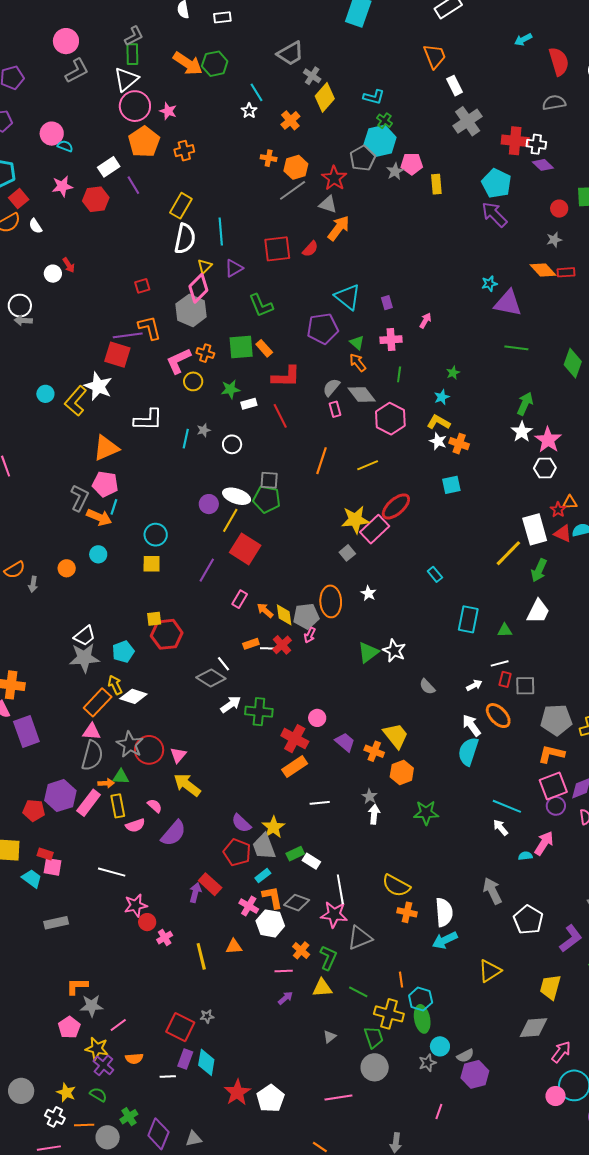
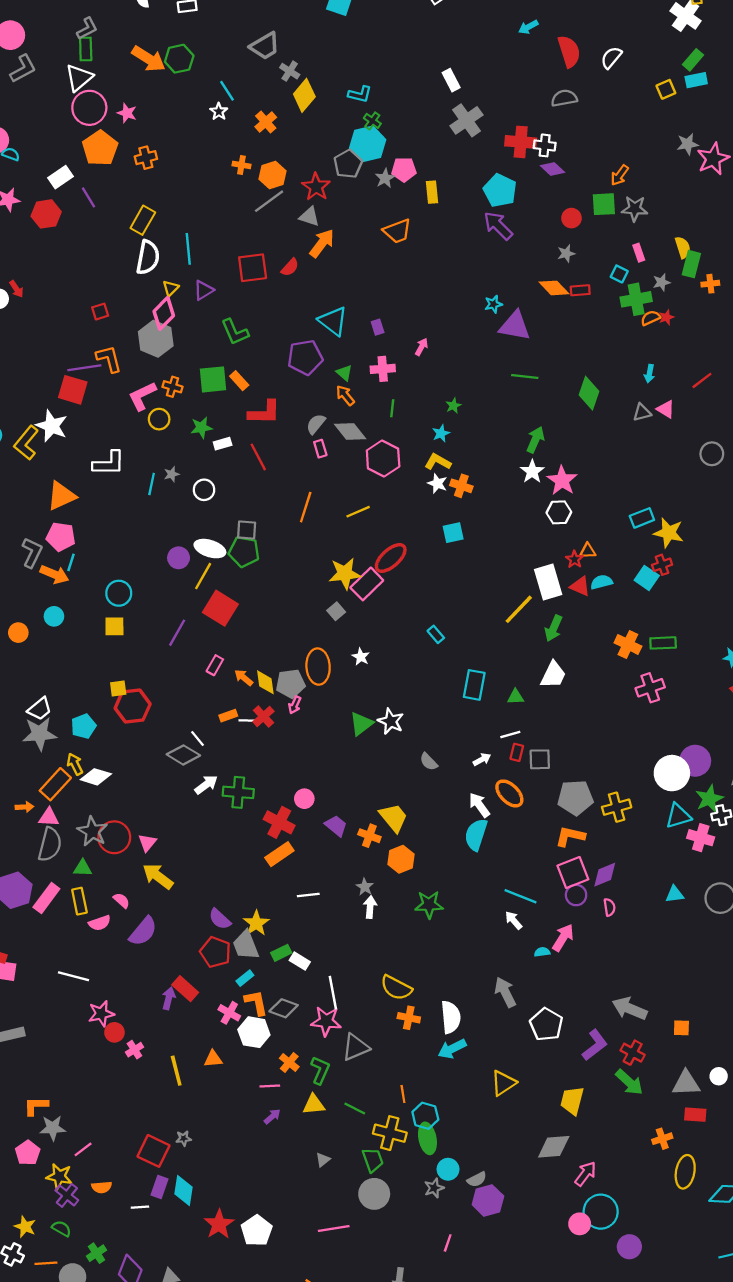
orange trapezoid: (435, 56) -> (397, 231), moved, turned 92
orange arrow: (106, 783) -> (24, 807), moved

